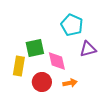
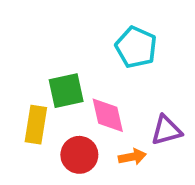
purple triangle: (88, 49) -> (166, 130), moved

